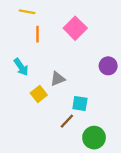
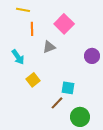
gray triangle: (58, 79) -> (49, 47), moved

